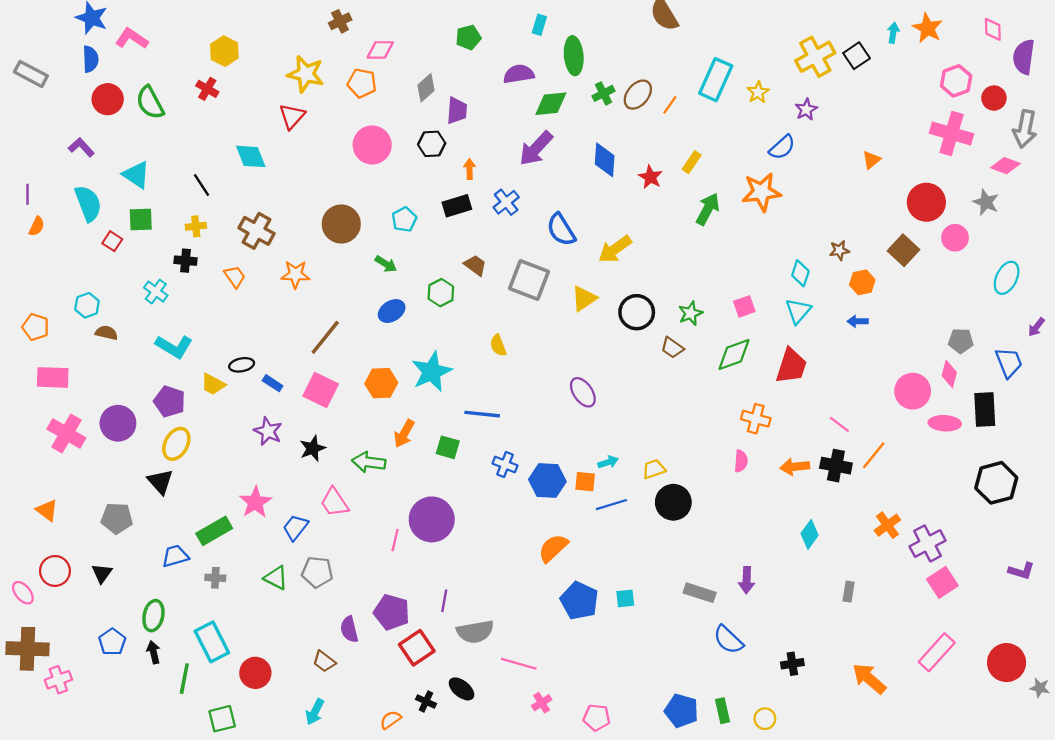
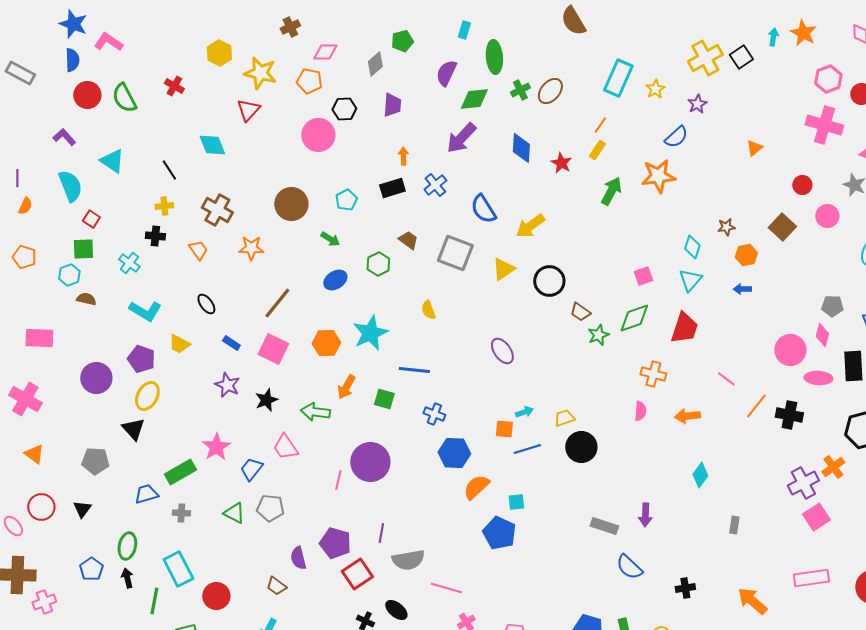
yellow hexagon: (224, 51) -> (219, 53), moved
purple semicircle: (519, 74) -> (446, 73), turned -56
gray diamond: (426, 88) -> (375, 64), moved
orange line: (670, 105) -> (600, 125), moved
black hexagon: (432, 144) -> (344, 109), moved
red circle: (926, 202) -> (802, 185), size x0.6
green square: (141, 219) -> (83, 249), moved
green star: (690, 313) -> (598, 335), moved
orange pentagon: (35, 327) -> (24, 257), moved
black ellipse: (242, 365) -> (206, 304), moved, turned 65
pink cross: (66, 434) -> (25, 399), moved
black cross: (836, 466) -> (789, 415), moved
blue hexagon: (547, 480) -> (454, 453), moved
orange cross: (887, 525) -> (833, 467), moved
cyan square: (625, 598) -> (516, 502), moved
pink rectangle: (937, 652) -> (811, 578), turned 40

